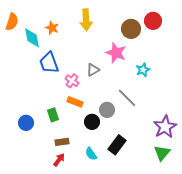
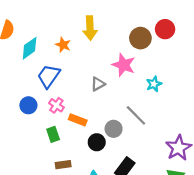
orange star: (52, 28) -> (63, 45), moved
cyan diamond: (32, 38) -> (30, 48), turned 65
blue trapezoid: (49, 63) -> (49, 76), turned 55
pink cross: (72, 81) -> (56, 105), moved
blue circle: (26, 123) -> (28, 105), moved

